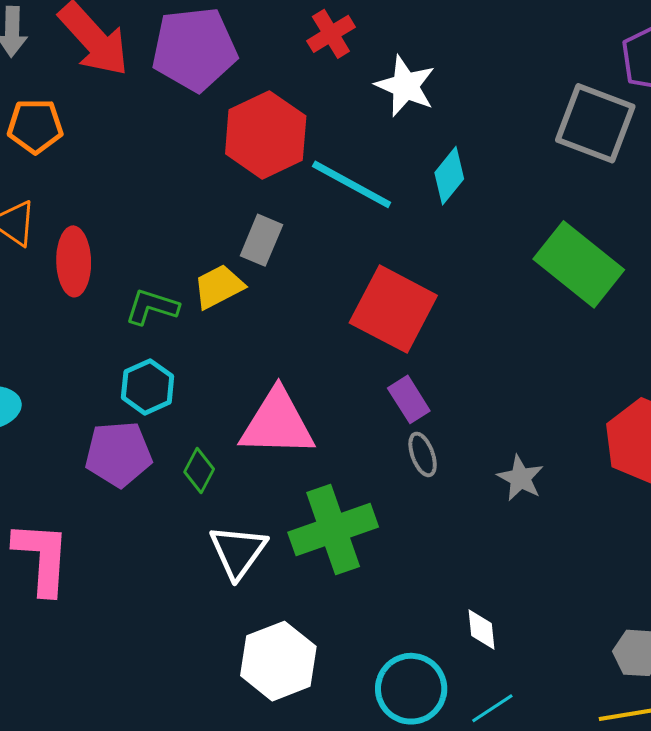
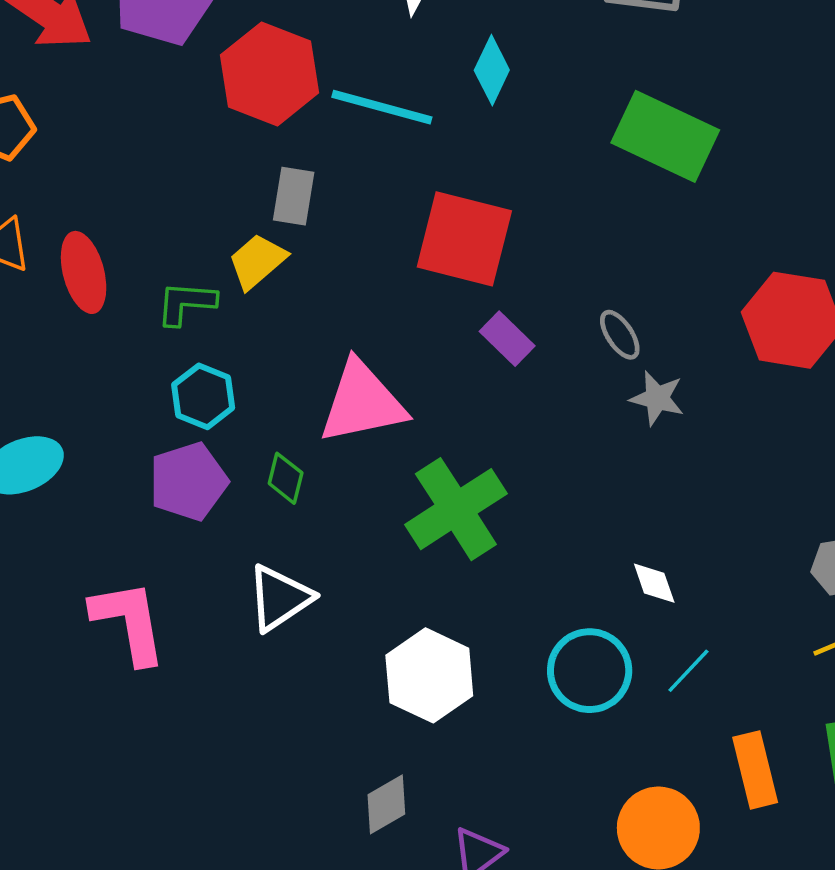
gray ellipse: (423, 454) -> (620, 335), moved
white triangle: (238, 552) -> (280, 598), moved, turned 34

